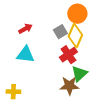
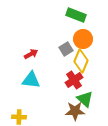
gray square: (60, 32) -> (66, 49), moved
green triangle: (79, 74) -> (85, 99), turned -36

